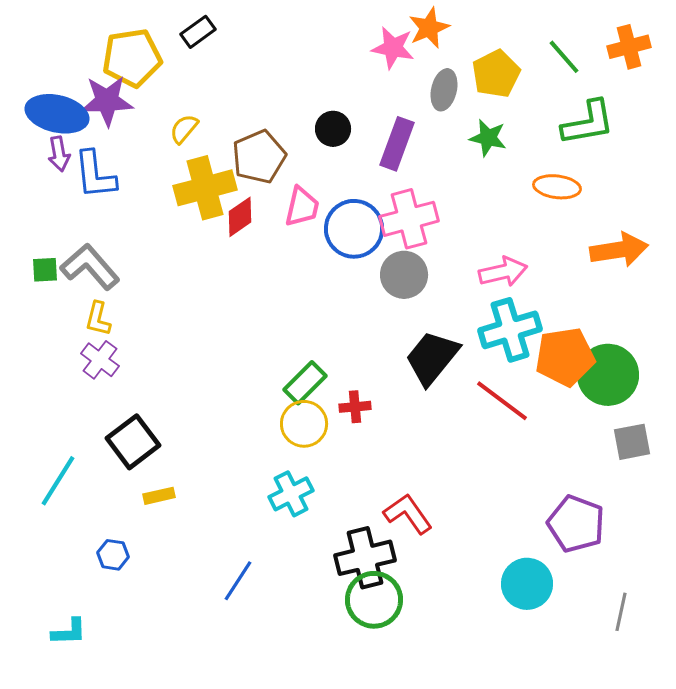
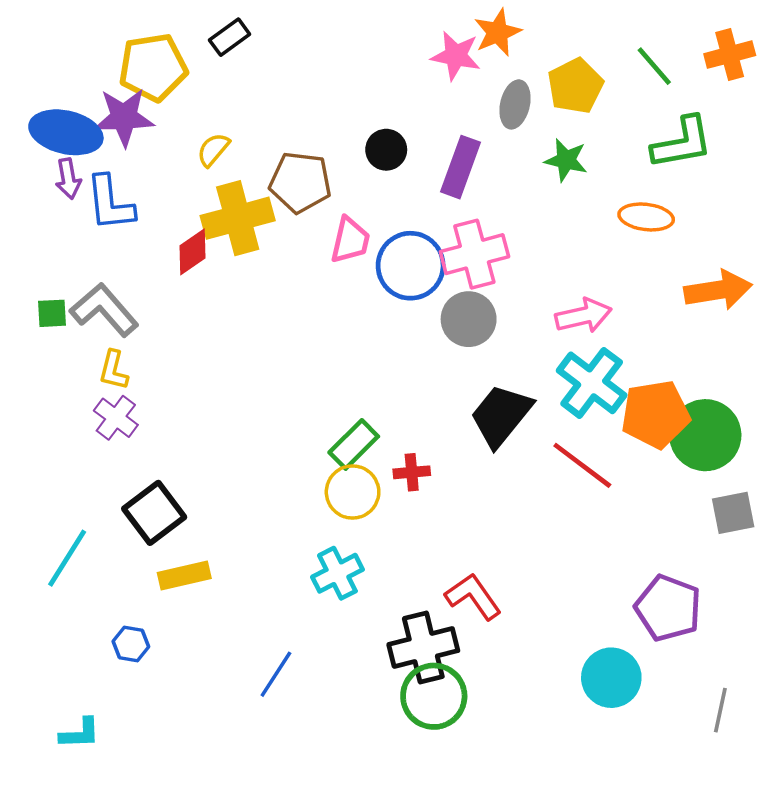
brown pentagon: (259, 157) -> (300, 182), turned 30
red diamond: (240, 217) -> (192, 252), moved
cyan cross: (510, 330) -> (592, 383), turned -36
yellow rectangle: (159, 496) -> (184, 576), size x1.4

